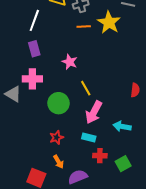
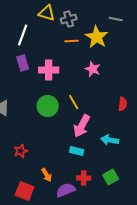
pink star: (70, 62) -> (93, 69), moved
pink cross: (32, 79) -> (49, 70), moved
green circle: (58, 103) -> (48, 106), moved
red star: (56, 137) -> (21, 151), moved
red cross: (100, 156) -> (84, 178), moved

